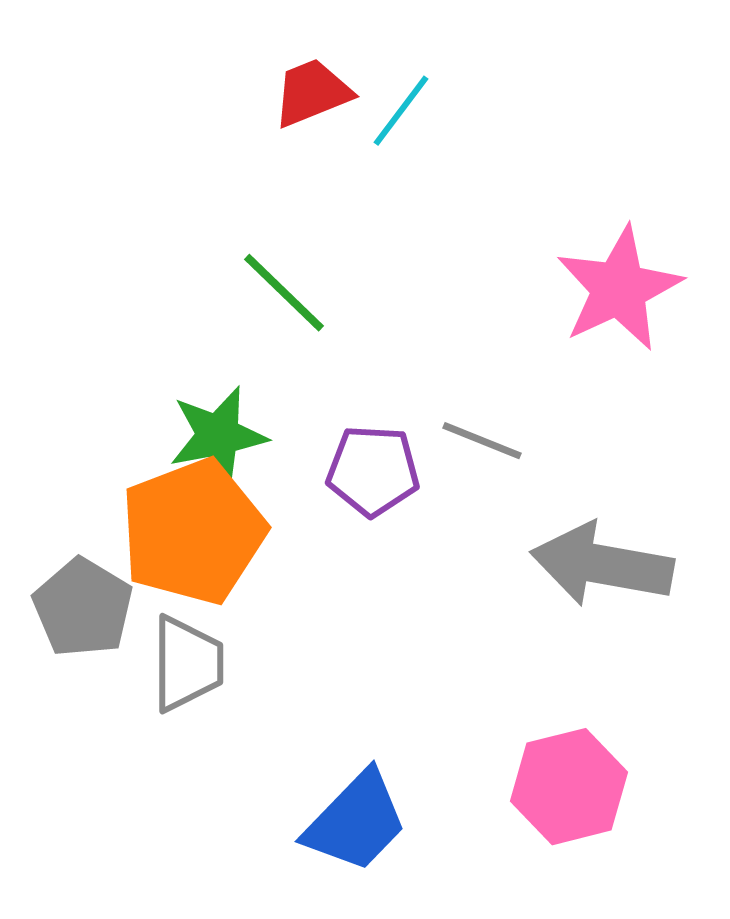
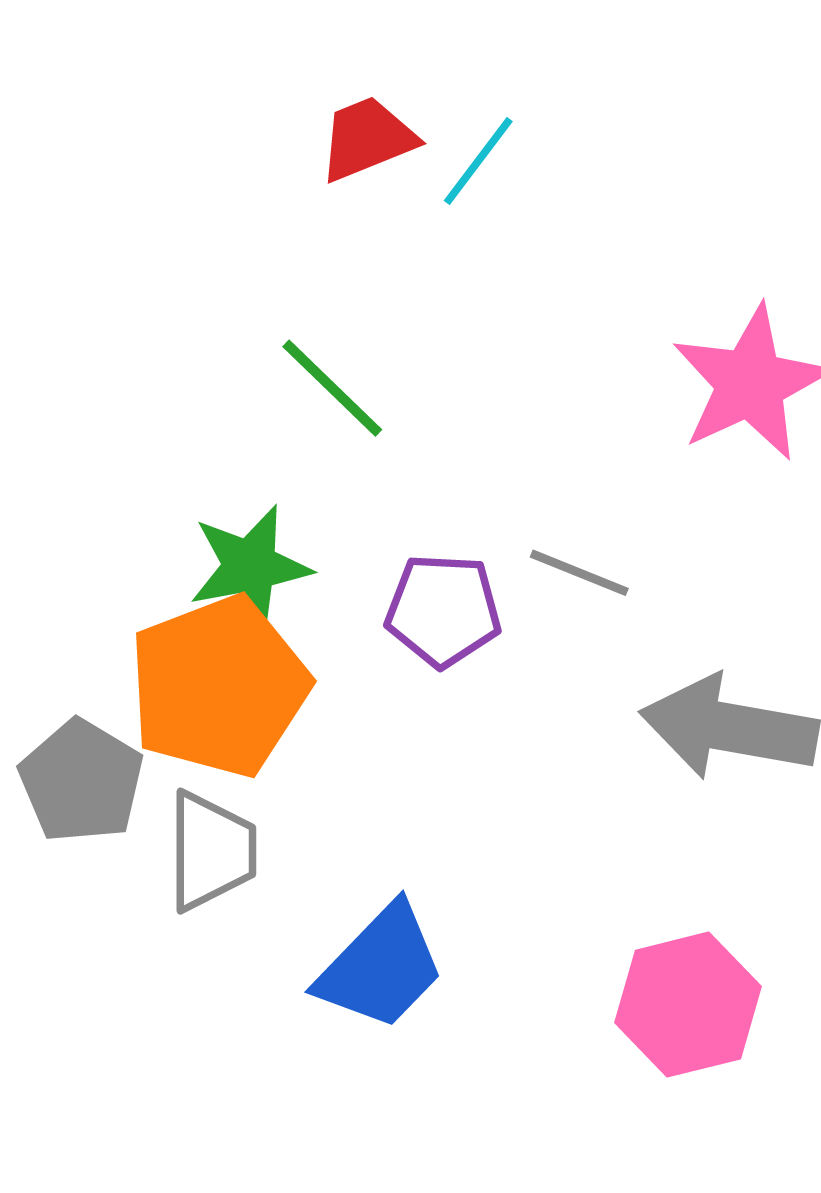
blue trapezoid: (356, 822) -> (381, 967), moved

